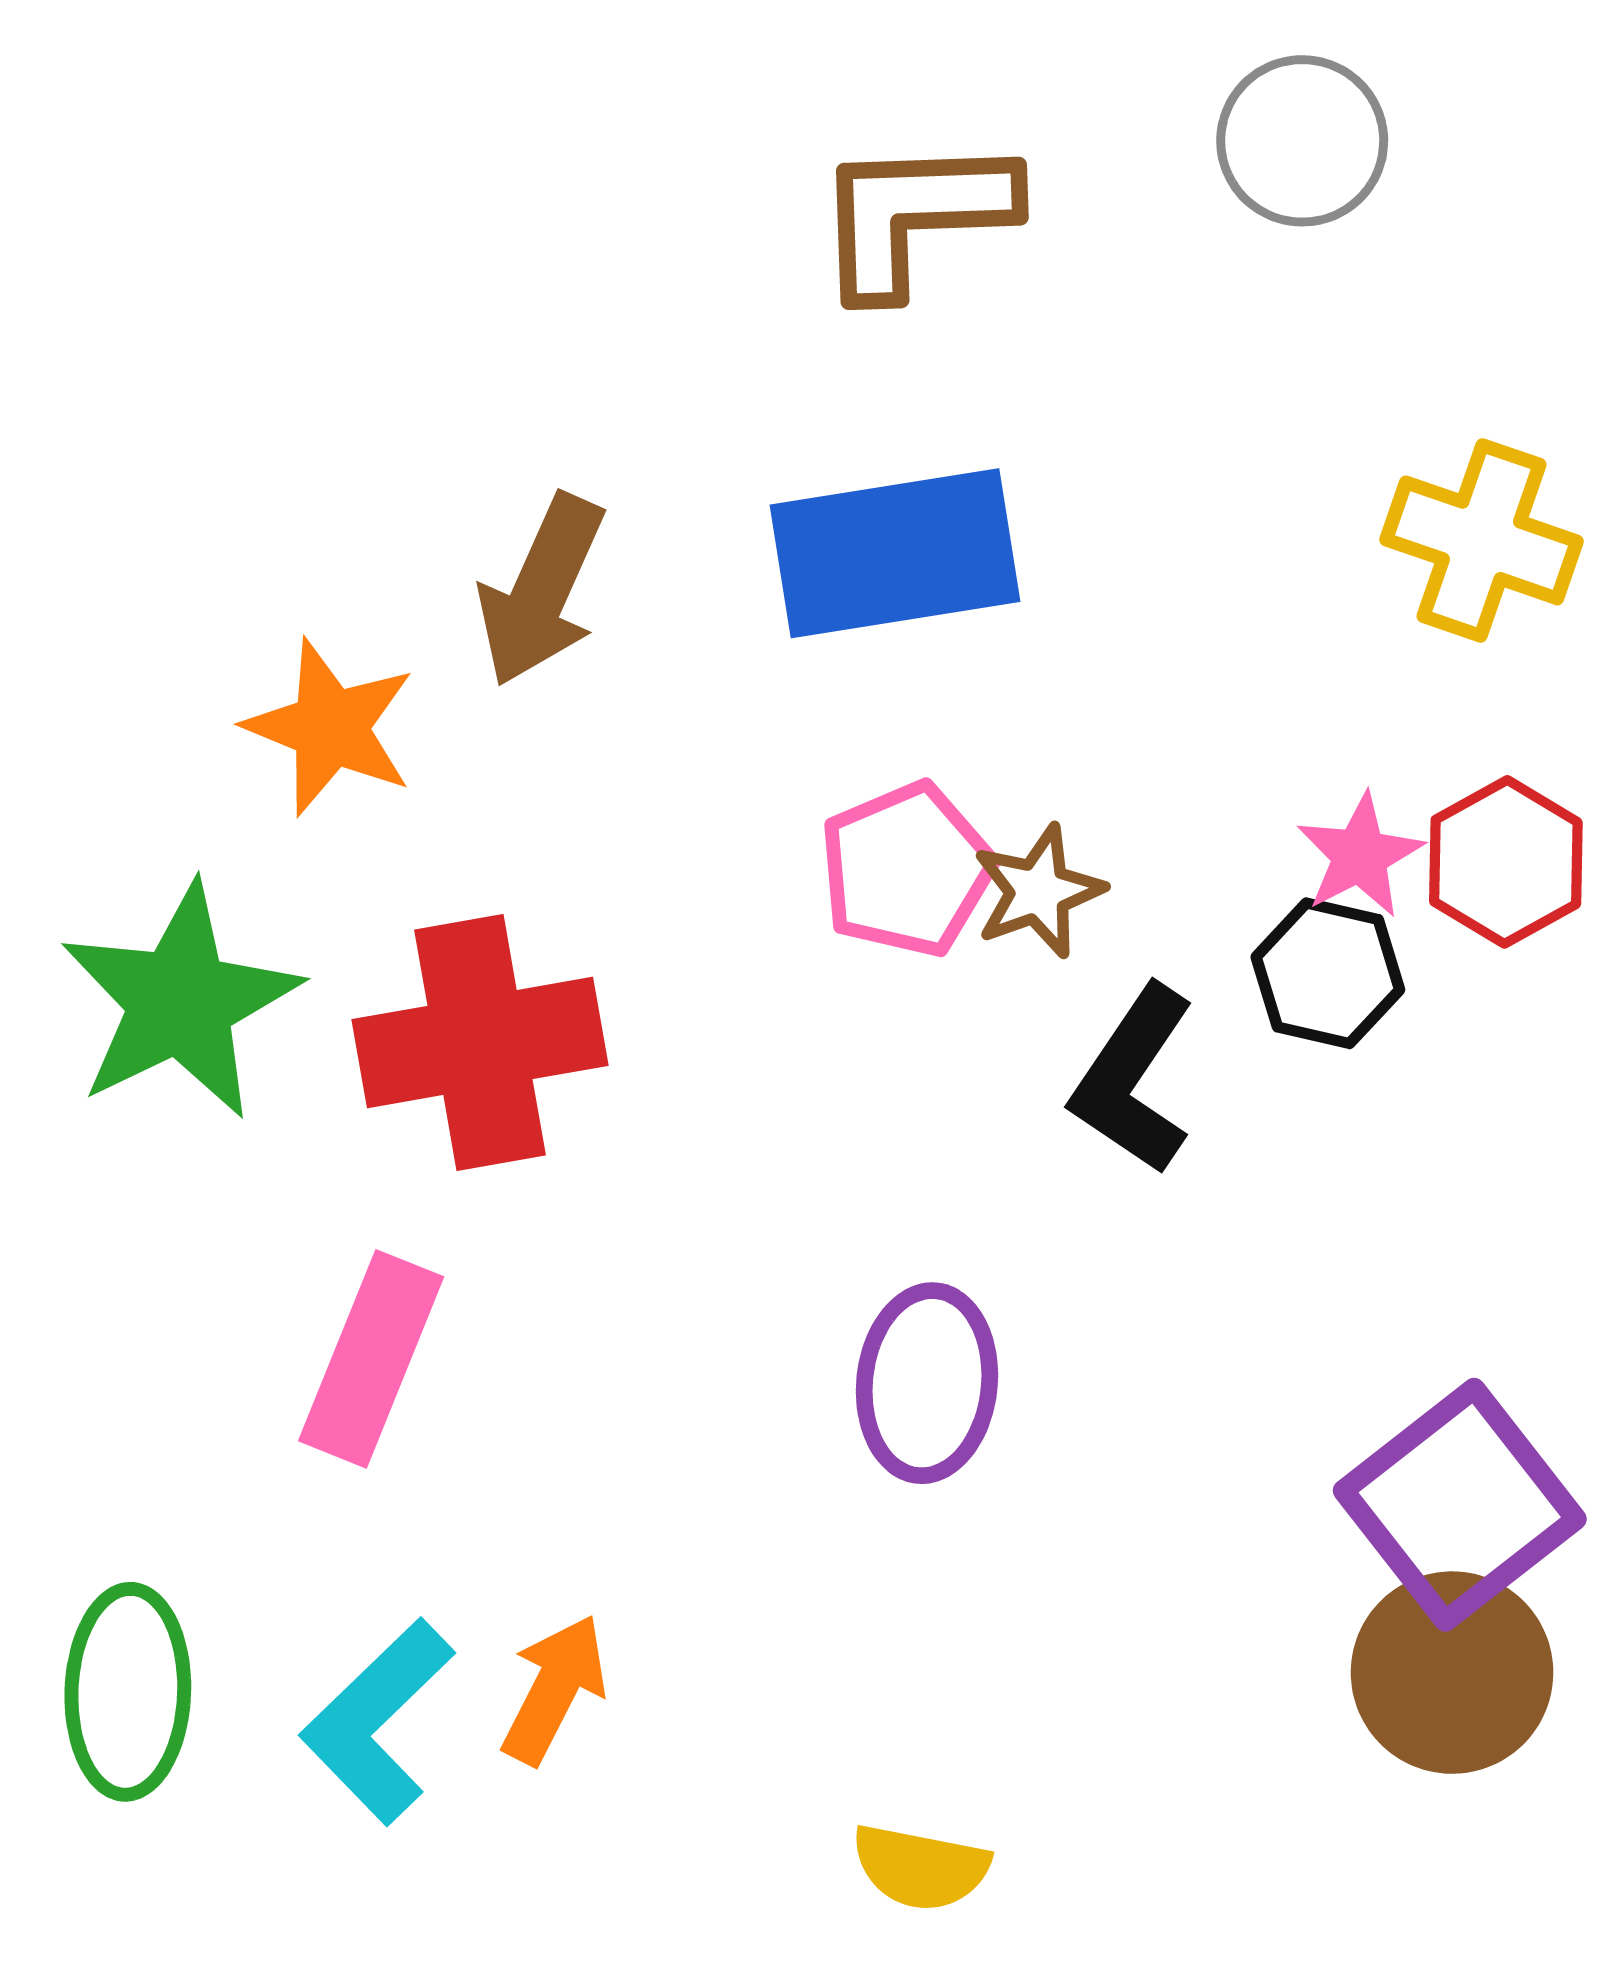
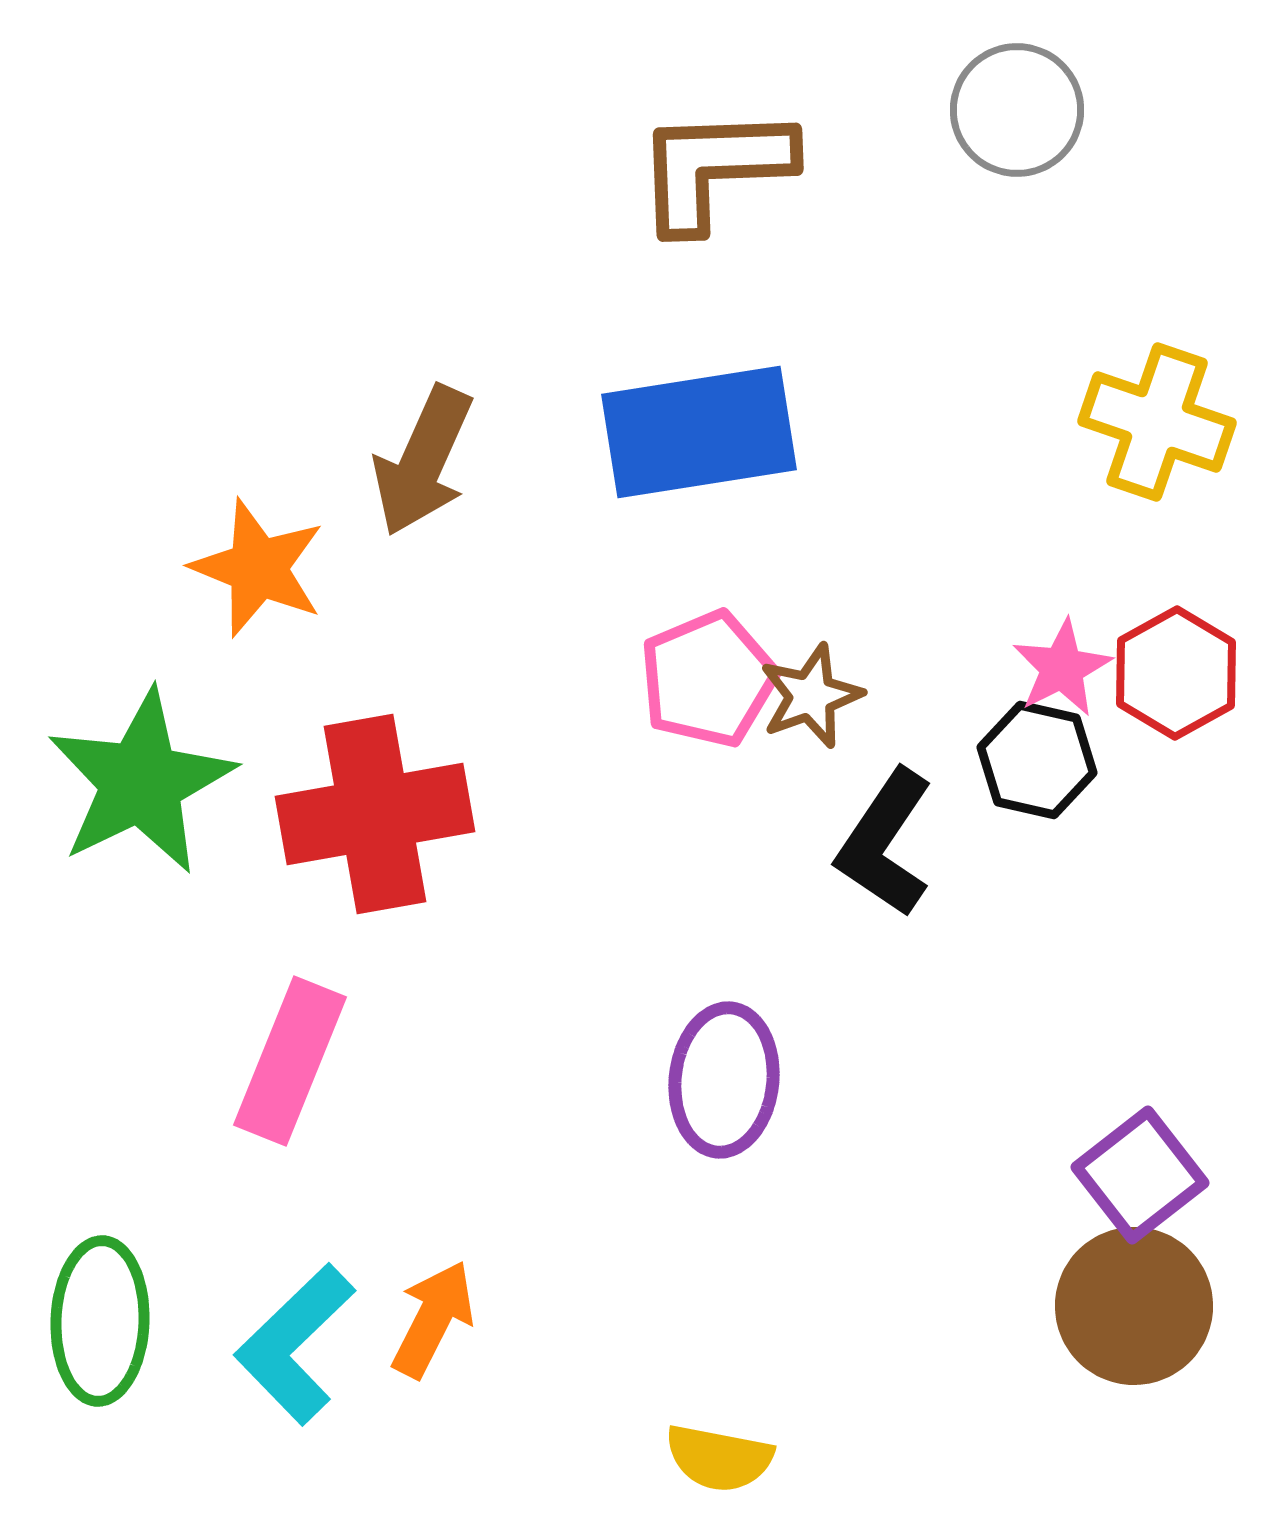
purple square: (1460, 1505) -> (1140, 1175), size x0.7

